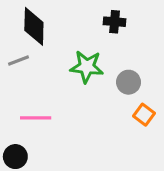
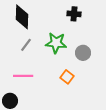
gray line: (18, 60) -> (26, 45), moved, turned -32
orange square: (144, 115) -> (67, 77), moved

